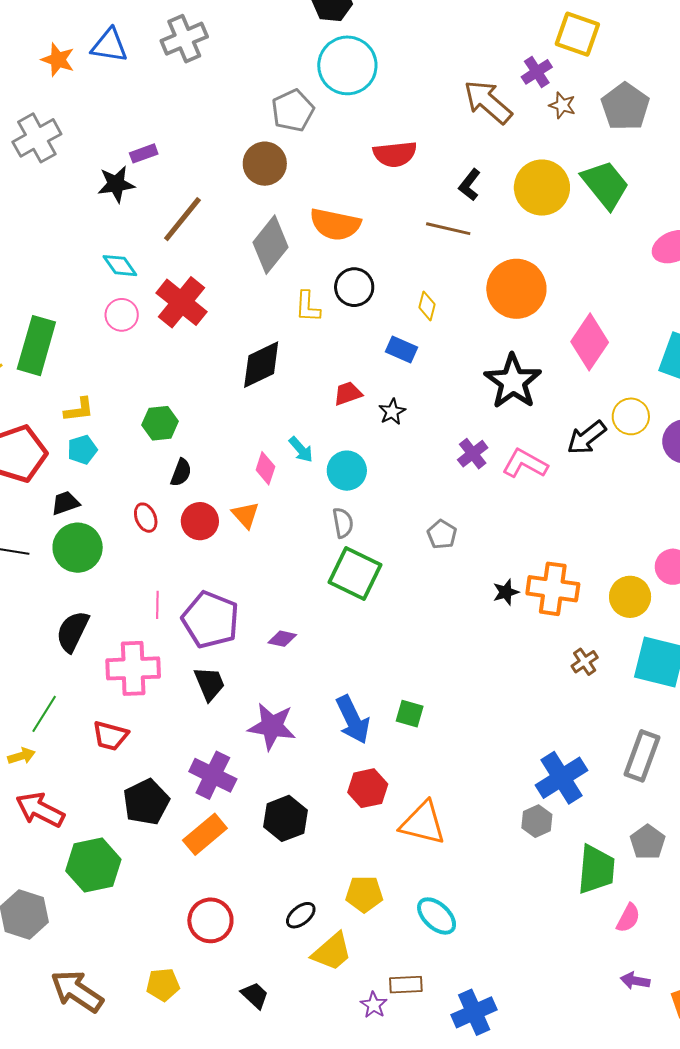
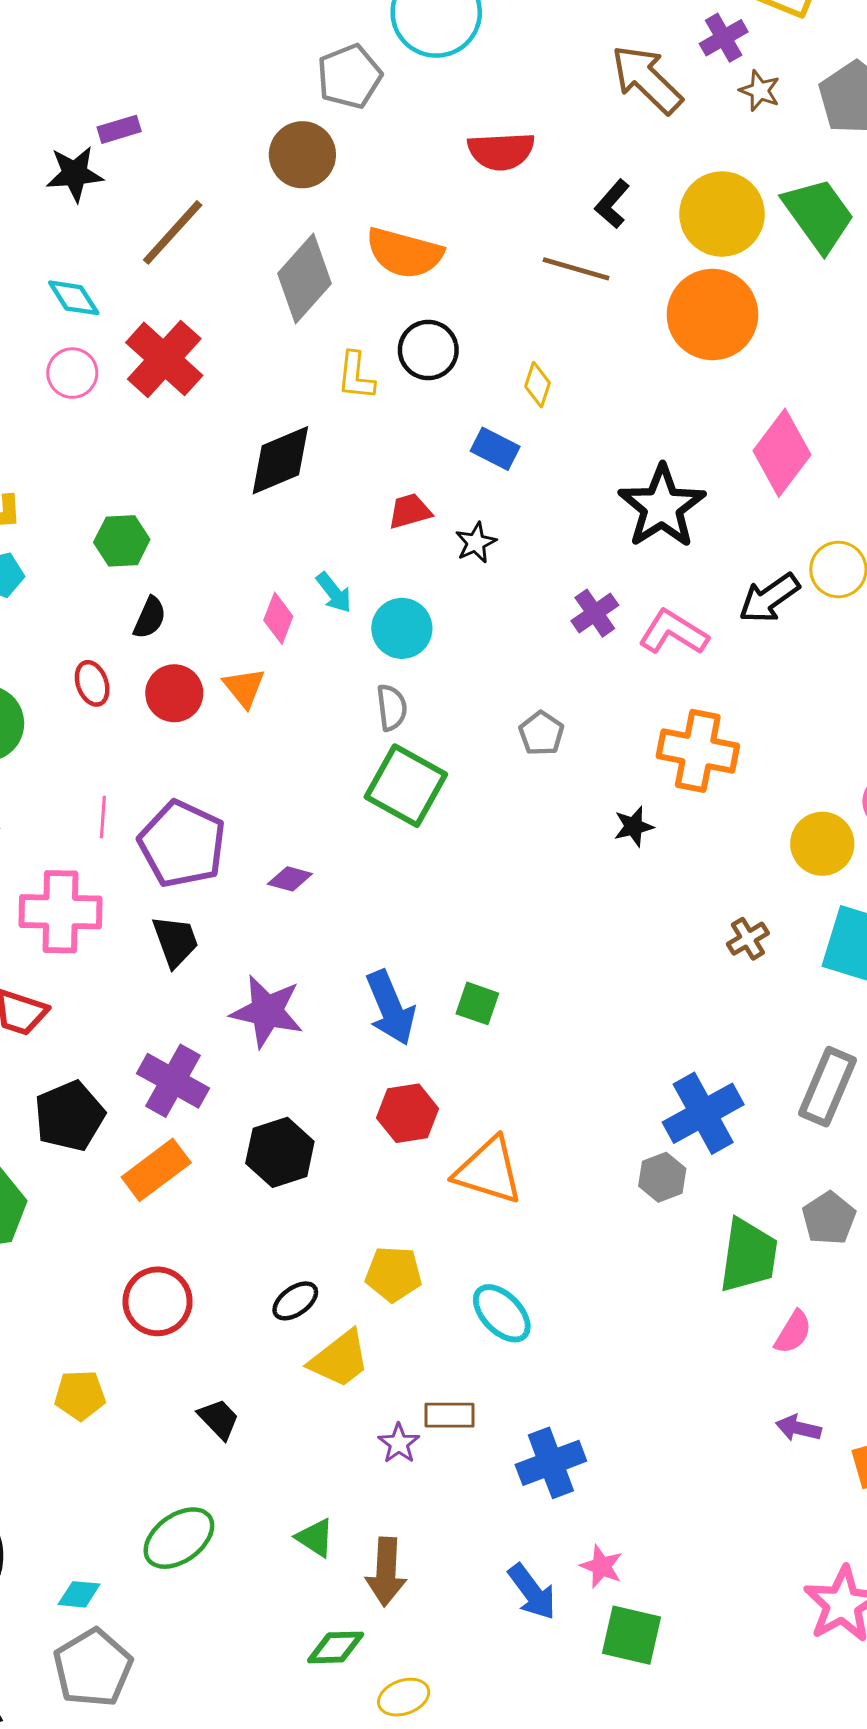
orange circle: (516, 289) -> (712, 315), moved
orange cross: (553, 589) -> (698, 751), moved

